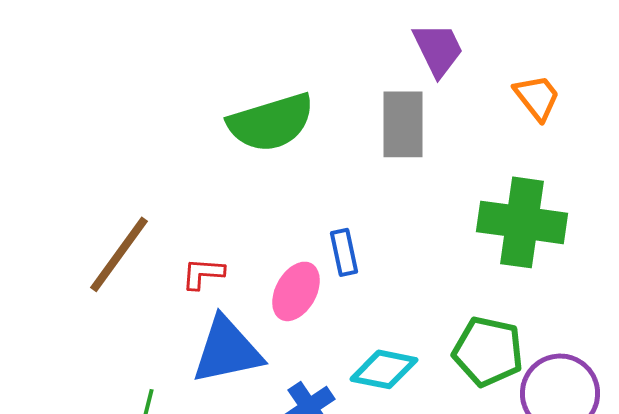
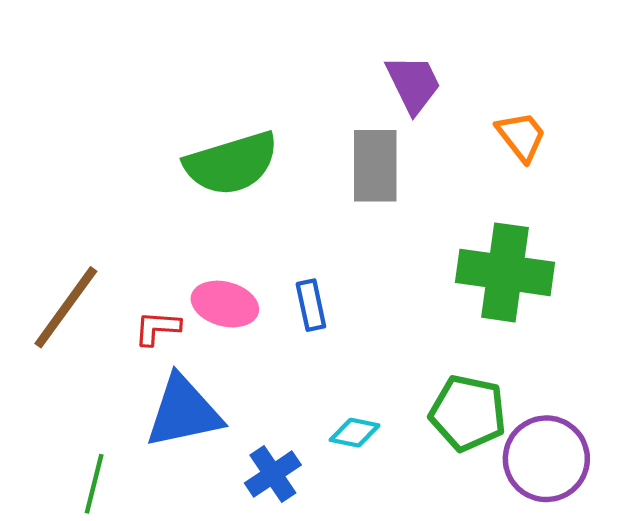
pink ellipse: (296, 291) -> (225, 304), moved, turned 76
cyan diamond: (384, 369) -> (355, 433), size x0.7

